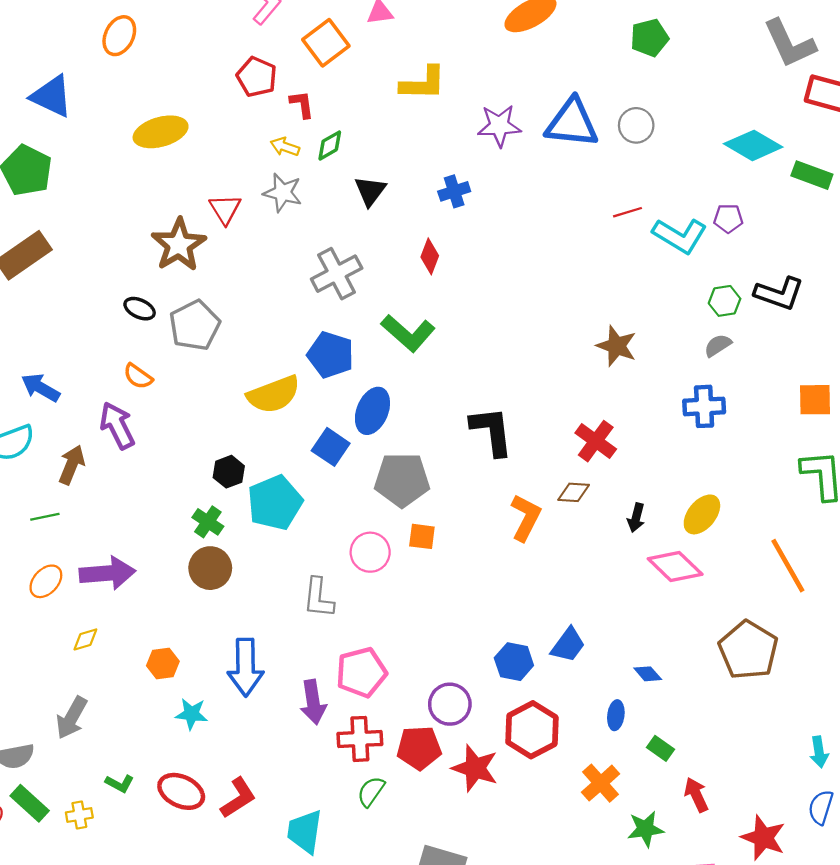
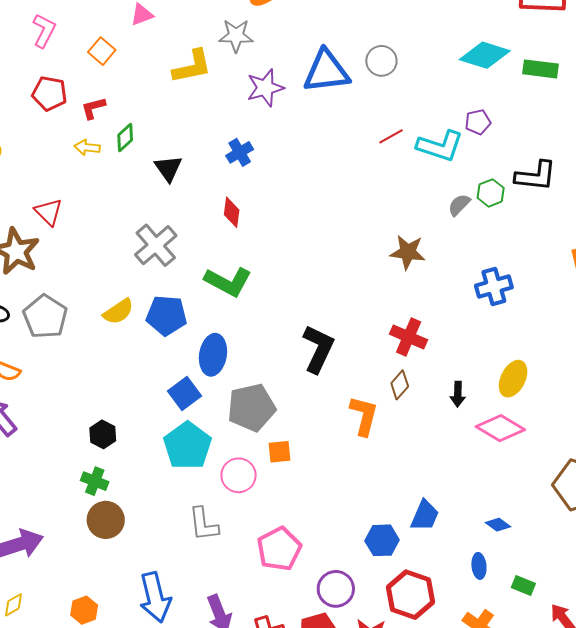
orange square: (326, 43) -> (102, 51), size x0.7
red L-shape: (302, 104) -> (93, 108), turned -84
gray star: (283, 193) -> (236, 36), moved
gray semicircle: (718, 345) -> (459, 205), moved
yellow semicircle: (274, 394) -> (118, 312), moved, size x0.7
black L-shape: (492, 431) -> (318, 349), turned 45
blue square: (331, 447) -> (185, 394), turned 32
brown diamond: (574, 492) -> (400, 385), turned -40
cyan pentagon: (275, 503) -> (187, 446), moved
pink pentagon: (361, 672) -> (279, 549), moved

